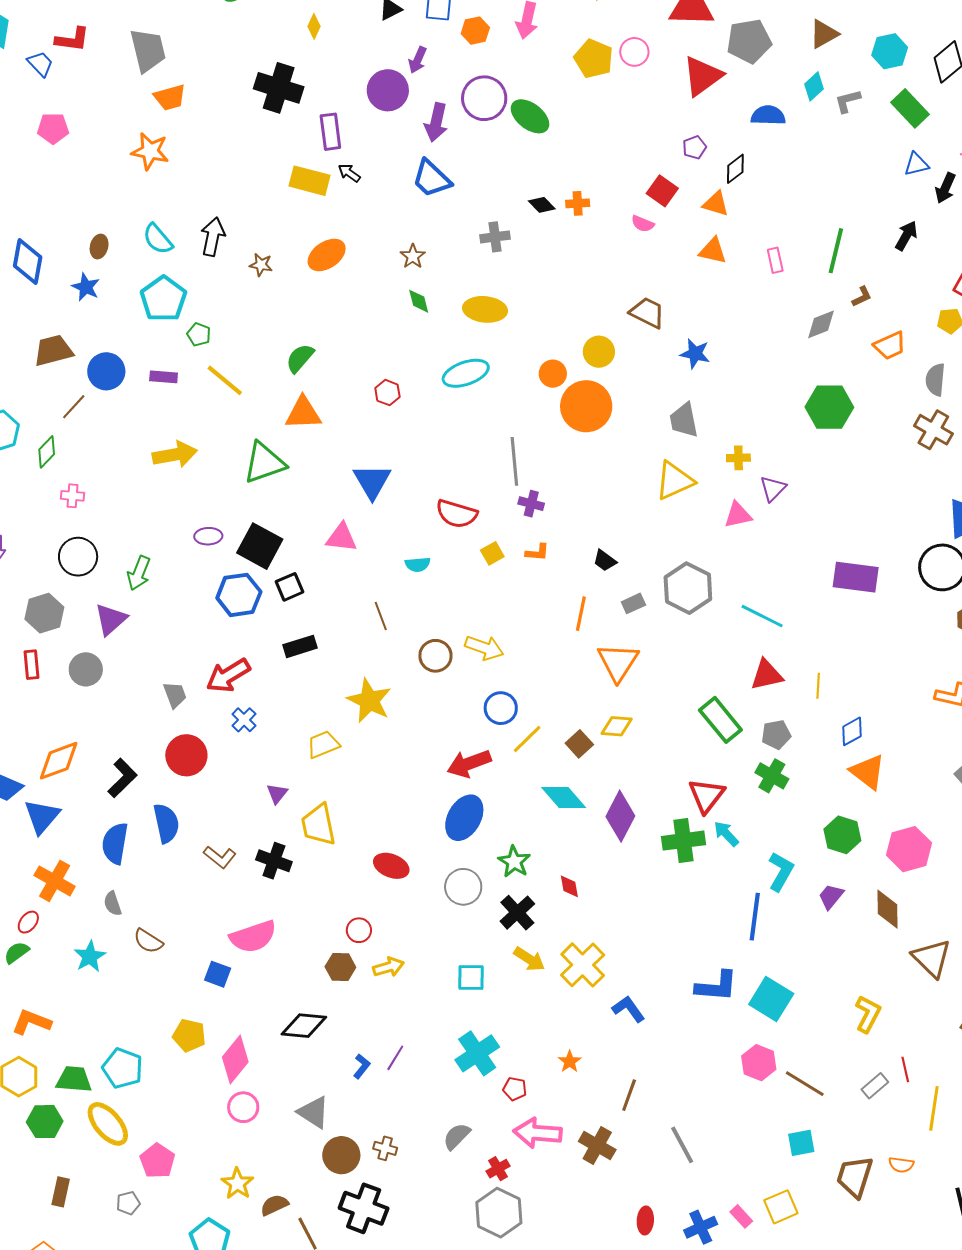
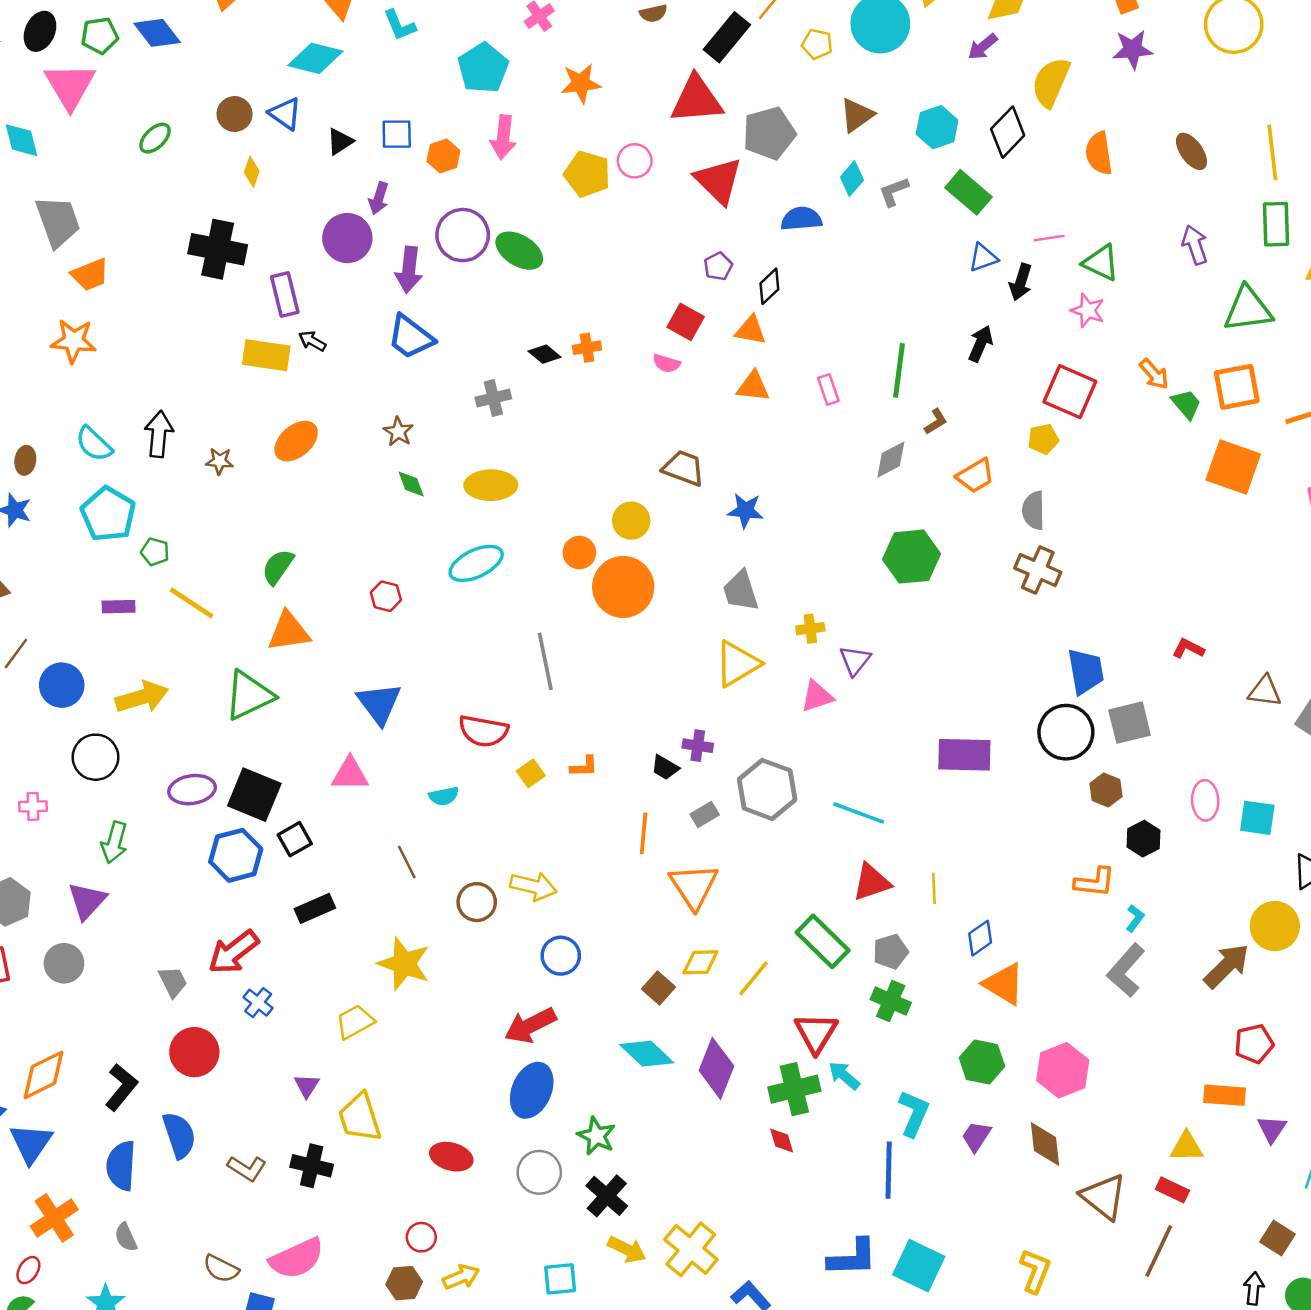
red triangle: (702, 76) -> (718, 181), turned -33
blue circle: (106, 371) -> (62, 685), moved
pink cross: (72, 496) -> (33, 806), moved
purple cross: (531, 504) -> (698, 746), moved
purple ellipse: (208, 536) -> (192, 790), size x1.4
black circle: (78, 557) -> (96, 757), moved
yellow line: (527, 739) -> (753, 978), moved
orange cross: (55, 881) -> (54, 1218), turned 33
red diamond: (569, 886) -> (782, 1140), moved
brown semicircle: (148, 941) -> (221, 1269), moved

